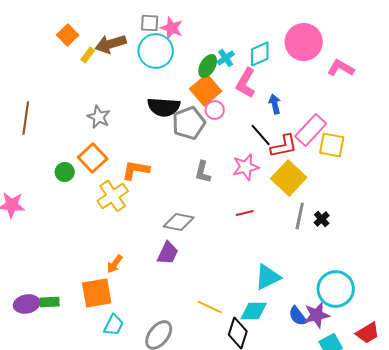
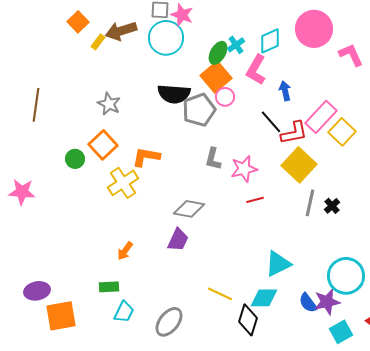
pink L-shape: (341, 68) -> (351, 55), turned 36
yellow square: (332, 145) -> (342, 132), turned 32
pink star: (246, 167) -> (244, 169), moved
orange square: (97, 293) -> (61, 316), moved
green rectangle: (50, 302) -> (109, 287), moved

